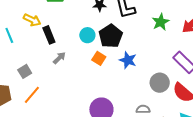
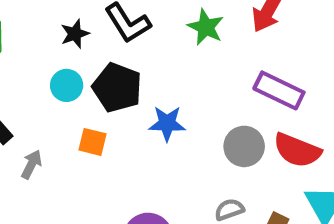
cyan circle: (87, 35) -> (67, 85), moved
orange square: (99, 58) -> (93, 142), moved

